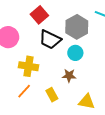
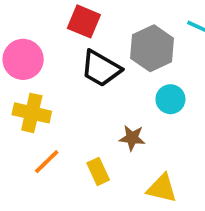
red square: (39, 15) -> (84, 21), turned -30
cyan circle: (75, 53) -> (170, 99), moved
yellow cross: (29, 66) -> (32, 113), moved

